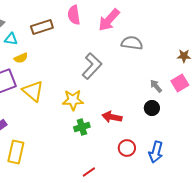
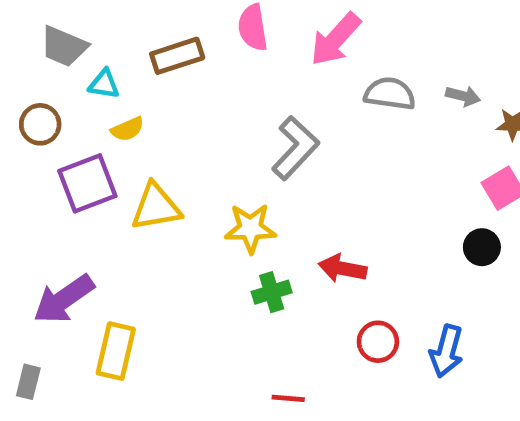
gray arrow: (156, 86) -> (463, 96), moved, turned 144
yellow triangle: (33, 91) -> (156, 207), turned -50
black circle: (152, 108) -> (482, 247), moved
red line: (89, 172) -> (288, 398), turned 40

